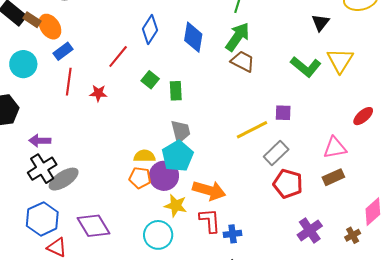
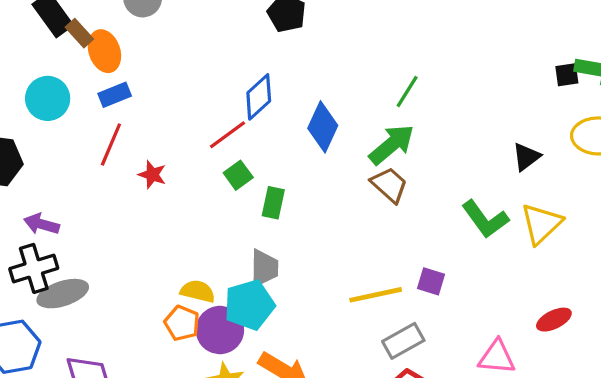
red line: (118, 56) -> (228, 135), moved

